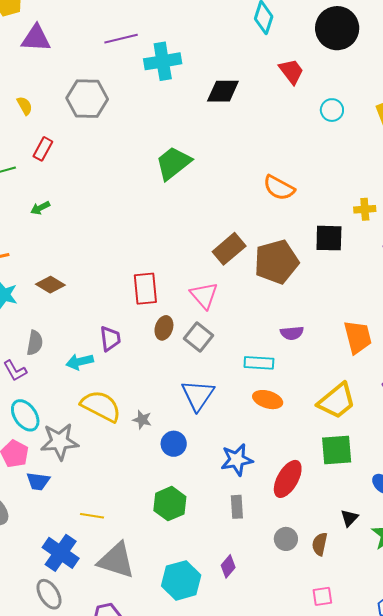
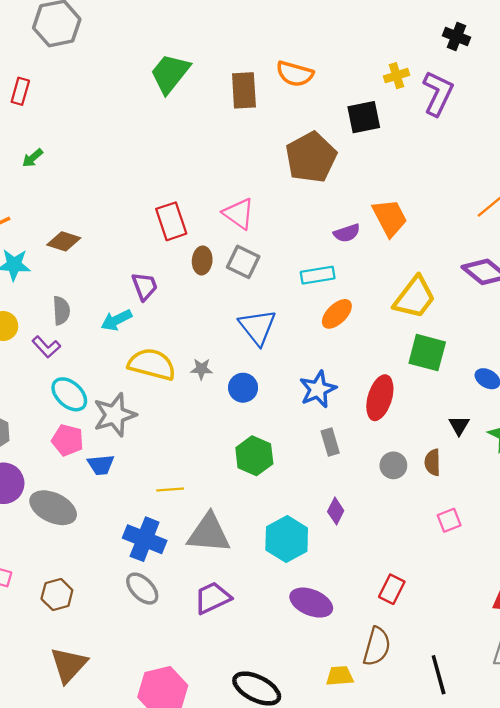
brown rectangle: (229, 249) -> (244, 90), moved, turned -40
orange trapezoid: (358, 337) -> (390, 218), moved
orange ellipse: (268, 400) -> (337, 314), turned -48
green square: (337, 450) -> (427, 353), turned 32

